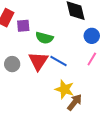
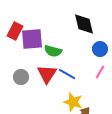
purple square: (23, 26) -> (32, 39), size x1.6

